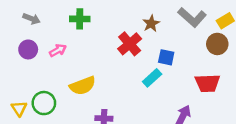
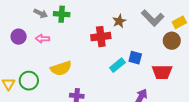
gray arrow: (32, 19) -> (41, 13), moved
red cross: (130, 44) -> (101, 37), turned 30
pink arrow: (58, 50) -> (42, 39), turned -152
blue square: (166, 57) -> (135, 58), moved

